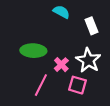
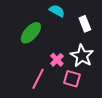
green ellipse: (33, 51) -> (31, 33), moved, turned -50

